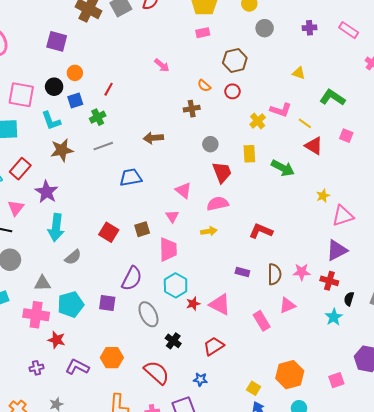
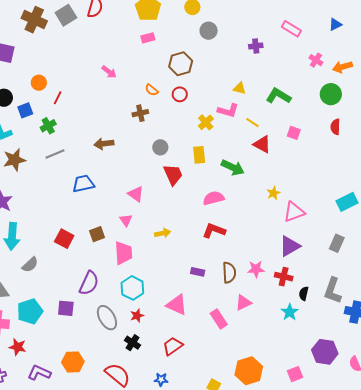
purple cross: (310, 28) -> (256, 46), moved
orange circle: (75, 73) -> (39, 83), moved
yellow triangle: (299, 73) -> (240, 88), moved
pink semicircle: (218, 204) -> (214, 198), moved
red star: (193, 304) -> (137, 316), moved

